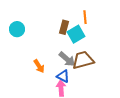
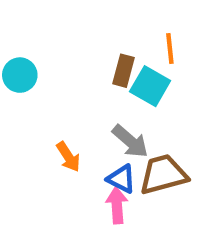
cyan square: (76, 34) -> (150, 86), turned -30
brown trapezoid: (83, 60) -> (163, 174), moved

